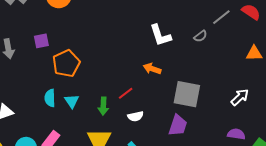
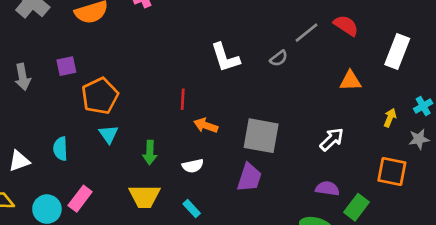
orange arrow: (152, 69) -> (206, 125), moved
red line: (126, 93) -> (183, 99), moved, turned -49
cyan semicircle: (50, 98) -> (60, 149), moved
cyan triangle: (72, 101) -> (109, 134), moved

